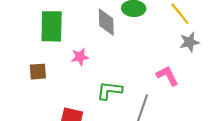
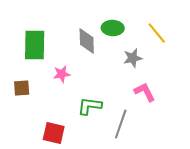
gray star: (189, 42) -> (133, 58), moved

